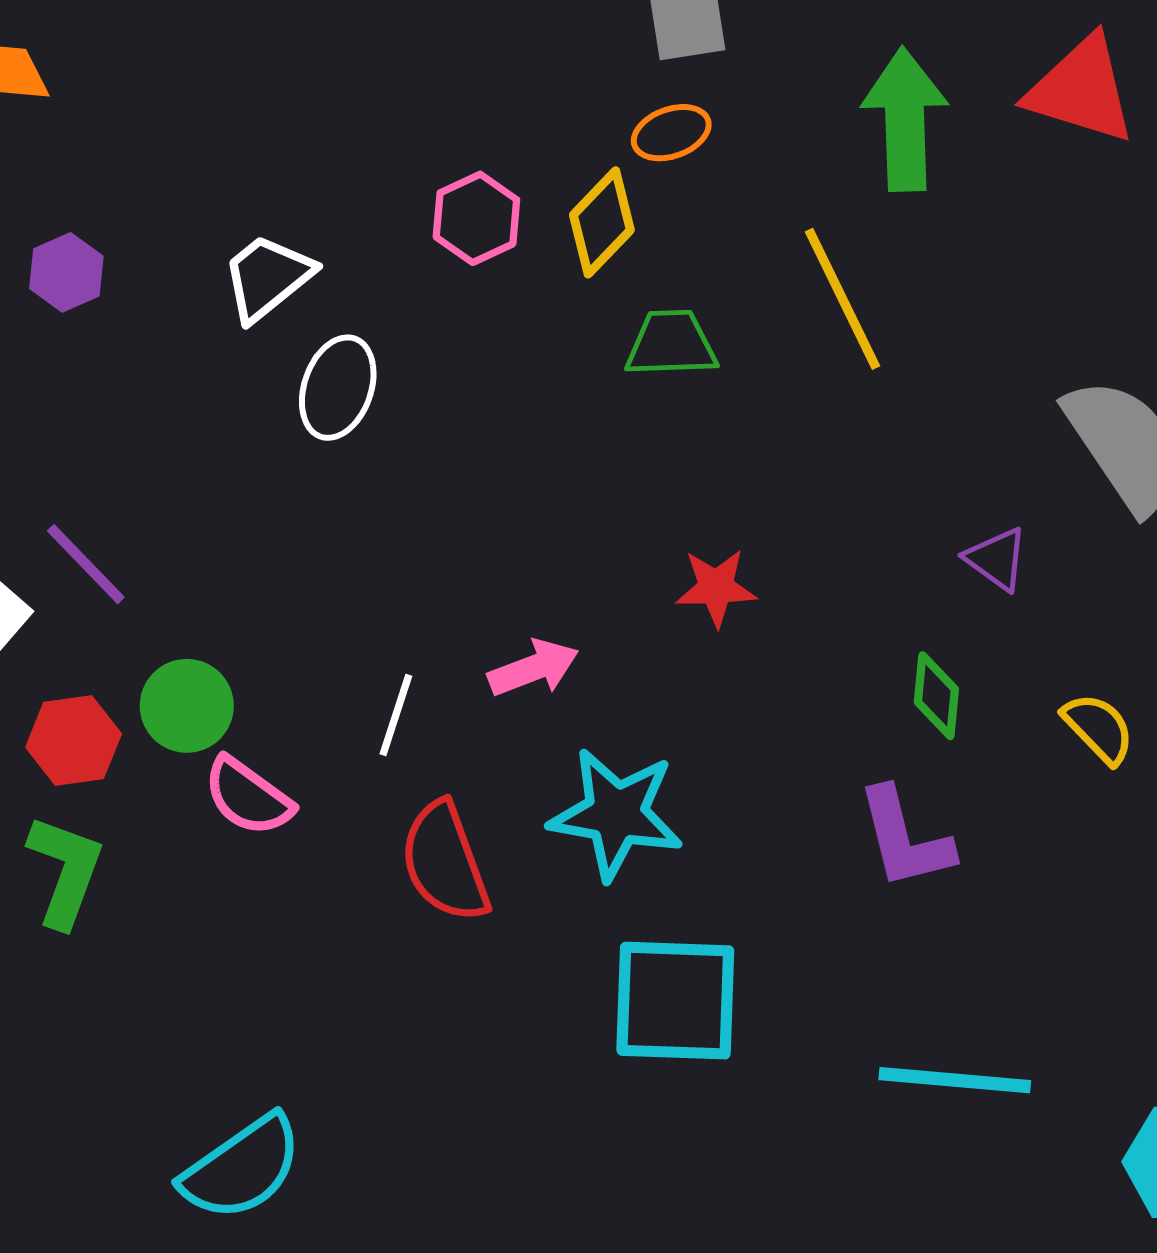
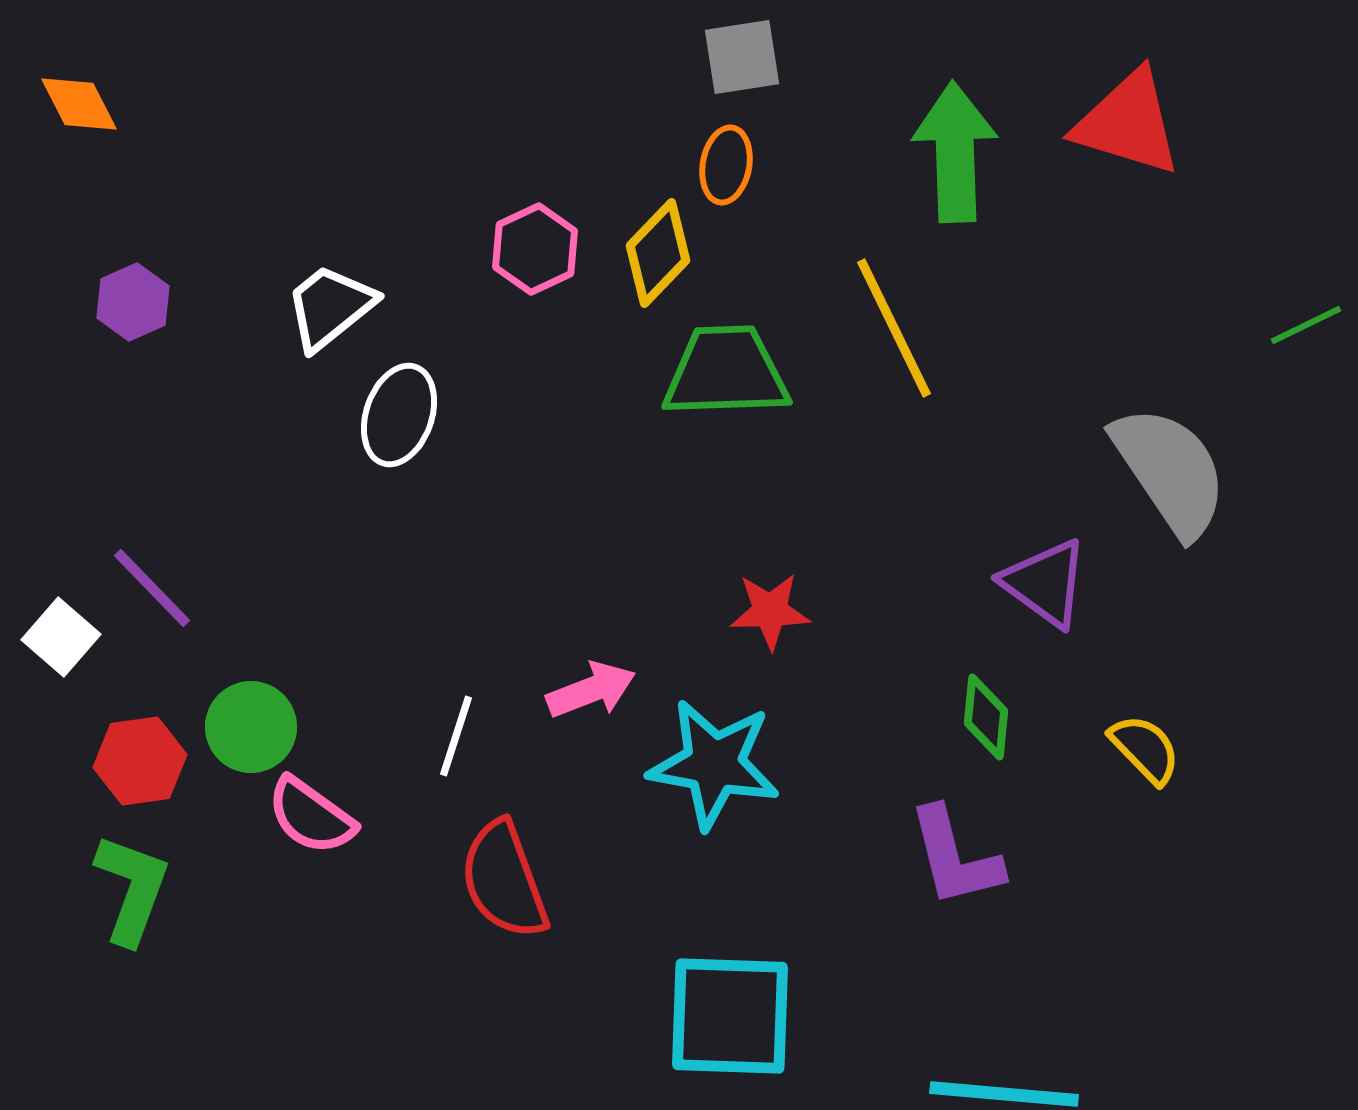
orange ellipse: (671, 133) -> (726, 165), turned -60
green trapezoid: (671, 344) -> (726, 372), size x1.4
purple triangle: (997, 559) -> (1045, 583), size x1.4
cyan star: (616, 814) -> (714, 764), moved

